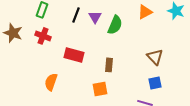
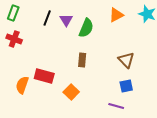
red rectangle: (74, 55) -> (44, 76), moved
brown rectangle: (109, 65) -> (82, 60), moved
orange square: (100, 89) -> (71, 92), turned -35

